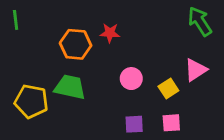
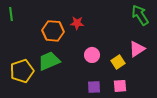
green trapezoid: (70, 87) -> (49, 61), turned -35
yellow pentagon: (31, 101) -> (22, 71), turned -30

